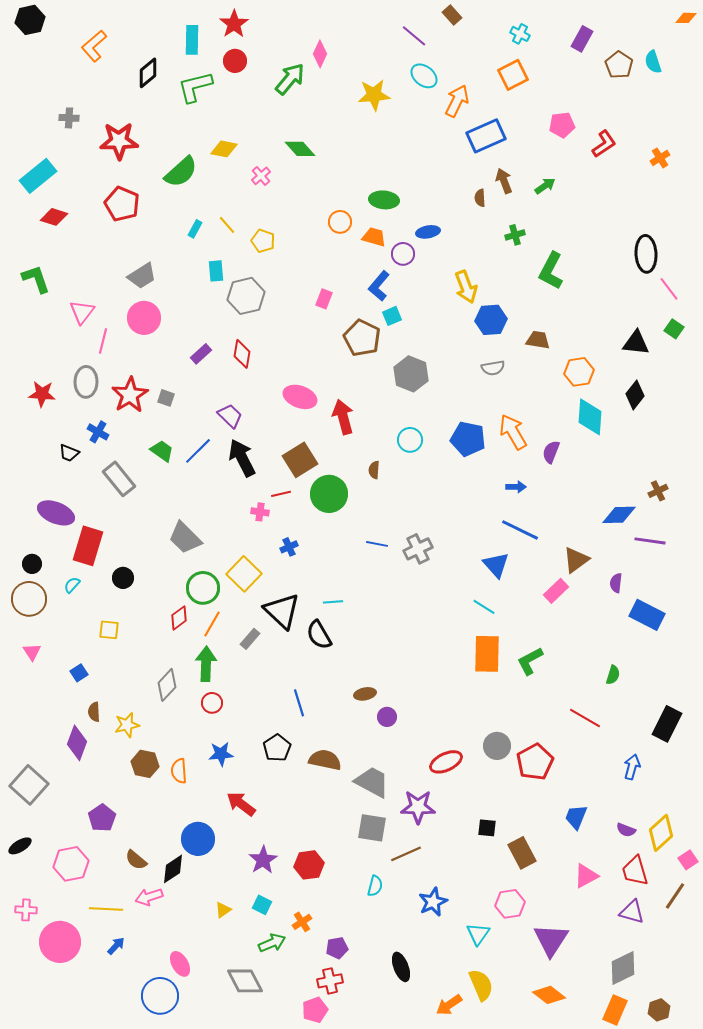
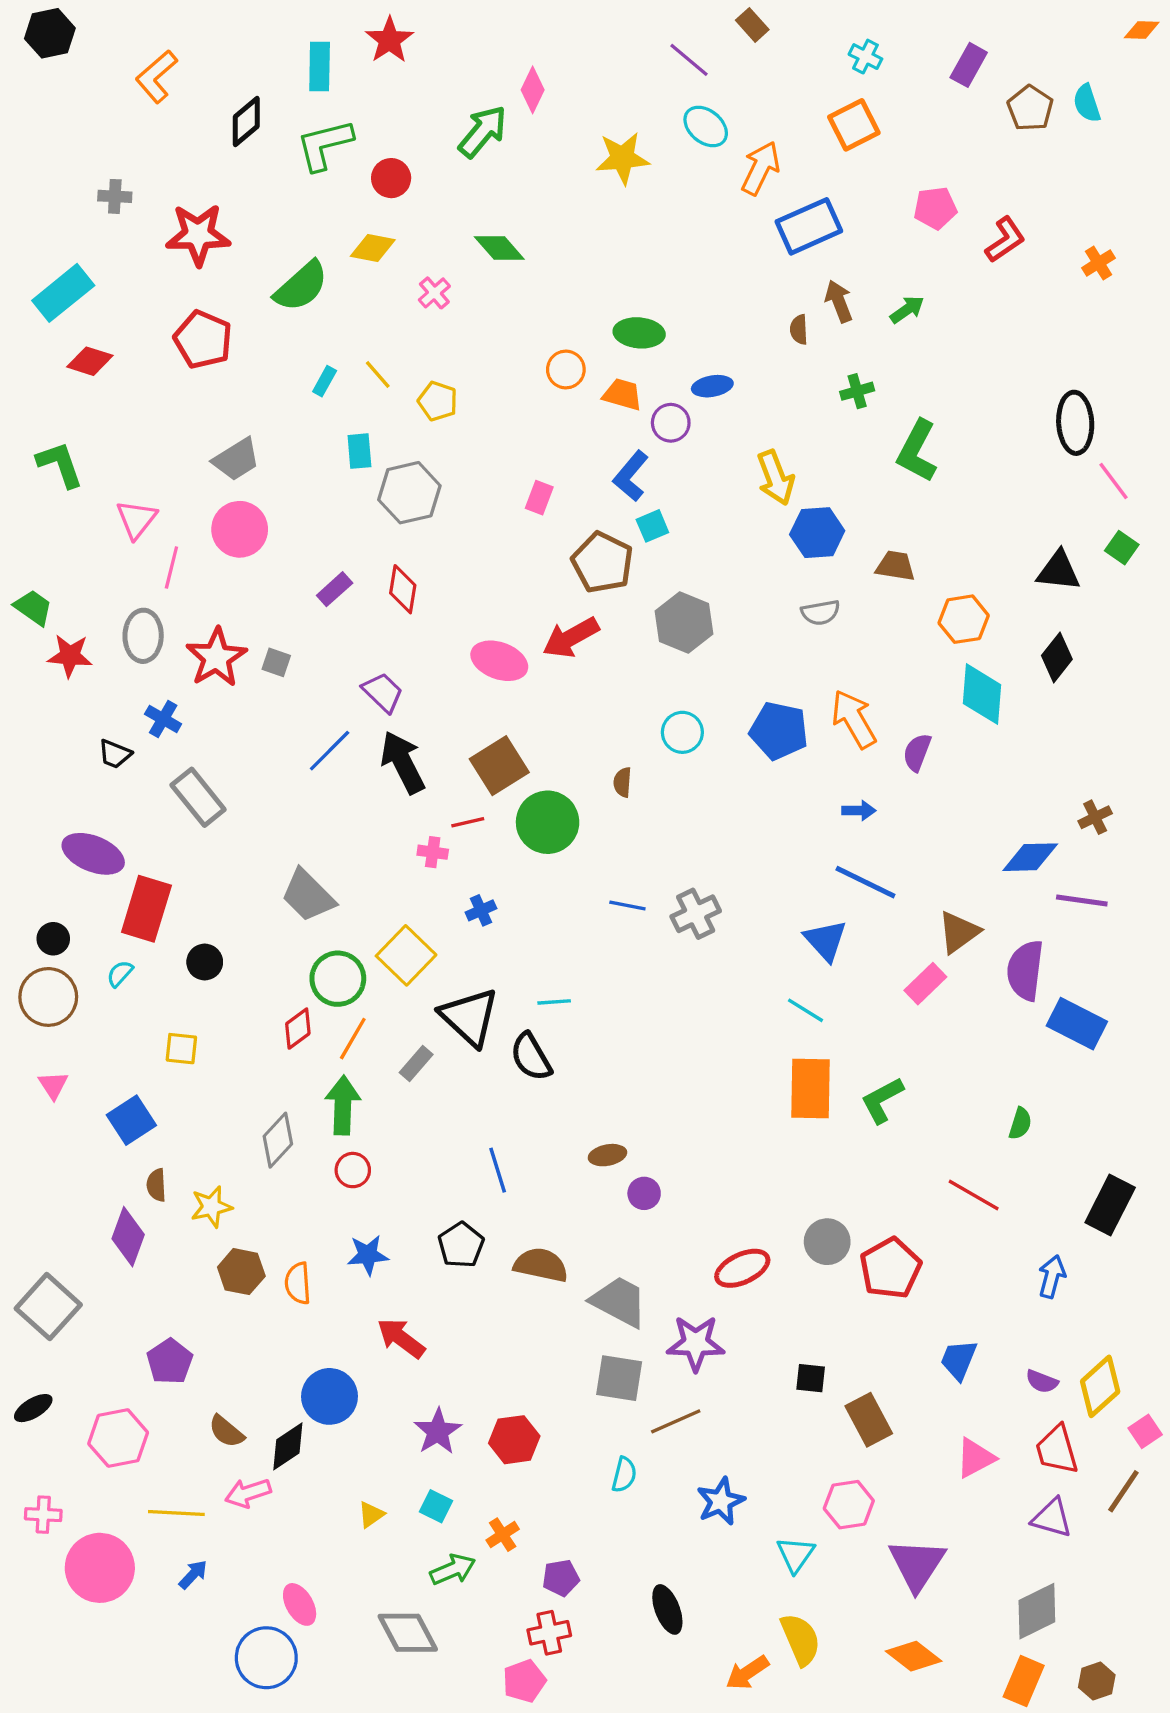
red circle: (235, 61) -> (391, 178), moved
red arrow: (343, 417) -> (571, 637), moved, turned -104
green trapezoid: (162, 451) -> (33, 608), moved
purple semicircle: (616, 583) -> (1025, 970), size x1.8
blue square: (79, 673) -> (131, 1120), size x1.6

